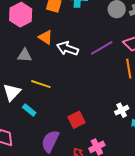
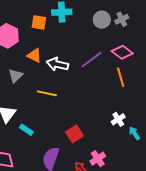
gray triangle: (25, 55) -> (16, 76), turned -42
yellow line: (41, 84) -> (47, 93), moved

